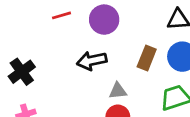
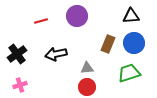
red line: (62, 15) -> (41, 21), moved
black arrow: (92, 61) -> (56, 54), moved

